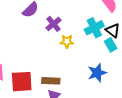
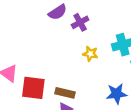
purple cross: (53, 24) -> (80, 22), moved

